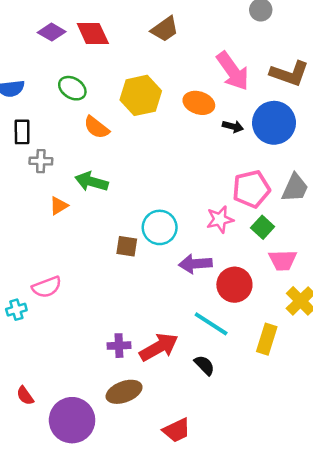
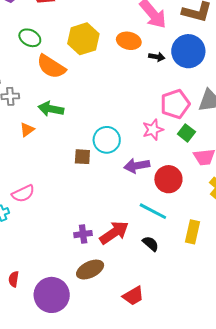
orange semicircle: (97, 127) -> (51, 67), size x1.4
yellow rectangle: (267, 339) -> (192, 232), moved
red semicircle: (25, 396) -> (14, 279), turned 49

